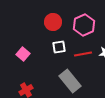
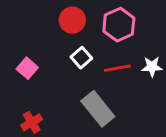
white square: (59, 47) -> (81, 58), turned -32

